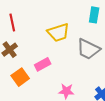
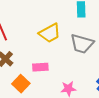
pink rectangle: (43, 64) -> (40, 67), turned 35

